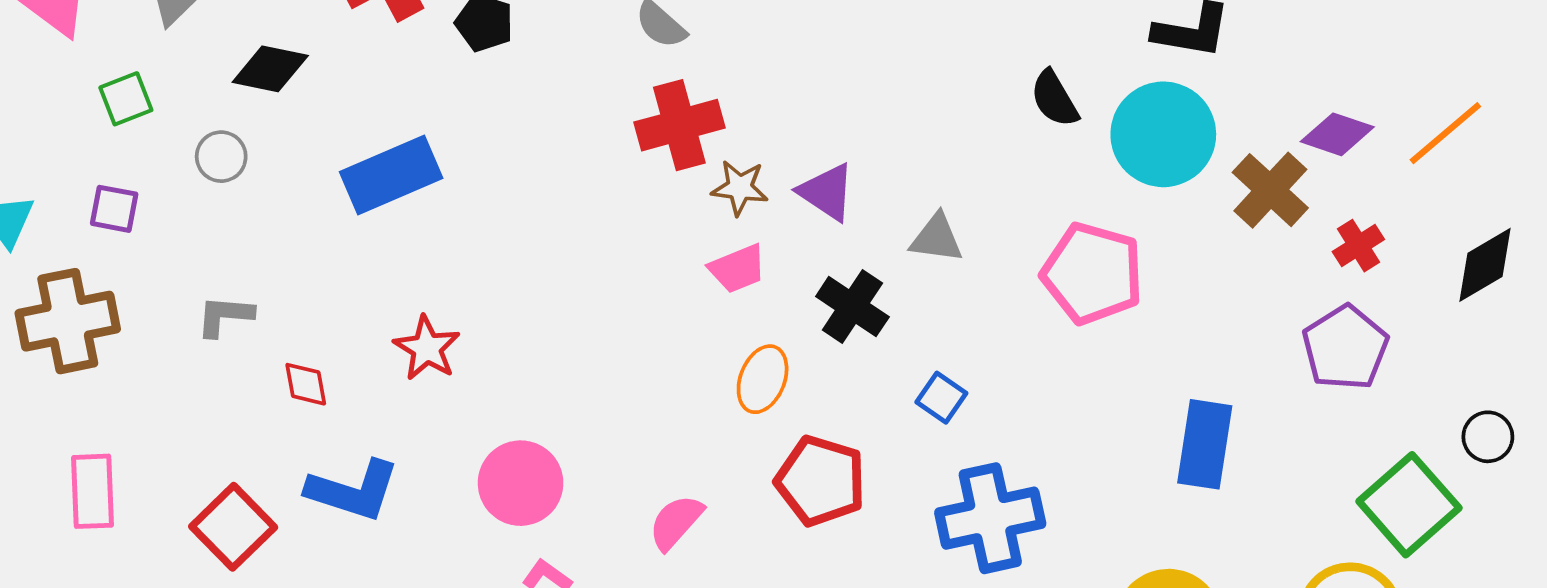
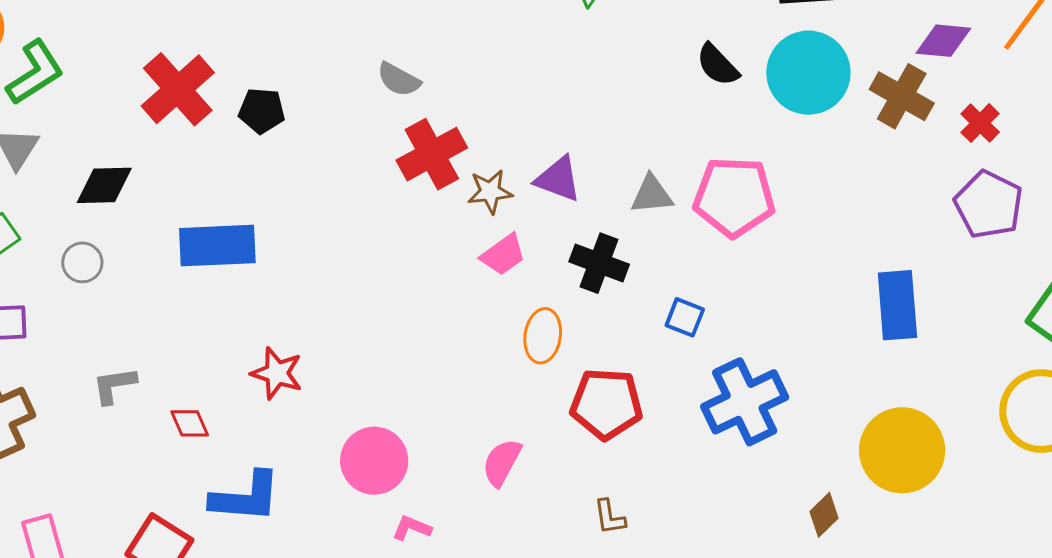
blue rectangle: (391, 175) -> (217, 246), turned 34
pink pentagon: (1092, 273) -> (734, 197), moved

